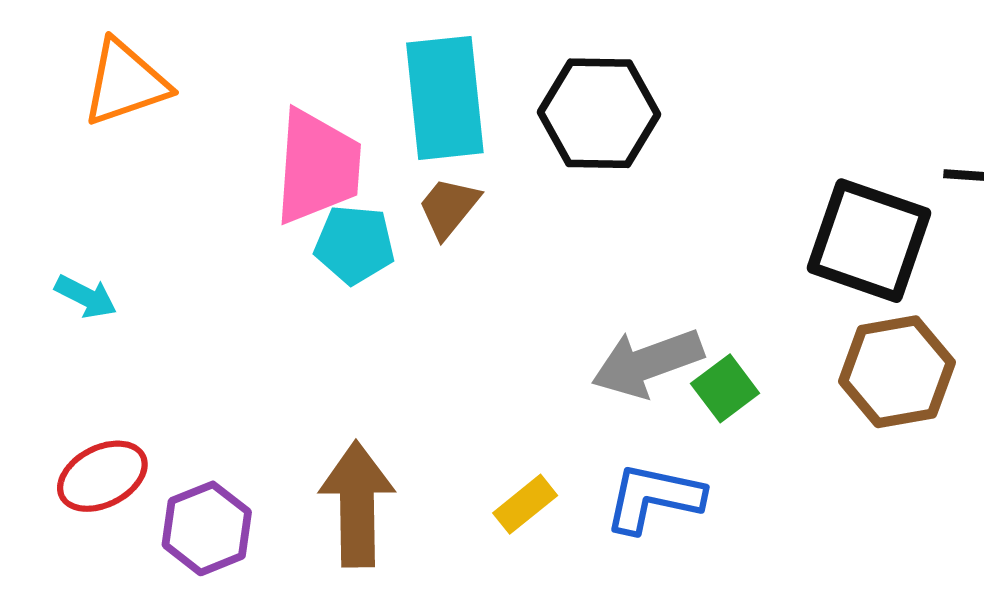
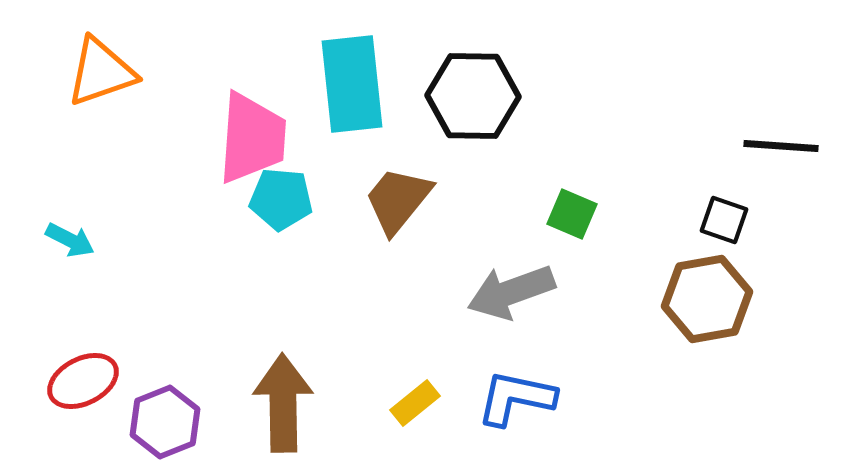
brown trapezoid: (449, 207) -> (398, 200), moved, size x1.4
black square: (869, 241) -> (724, 220), moved, size x0.5
green square: (725, 388) -> (572, 214), moved, turned -30

